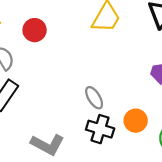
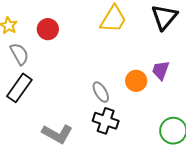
orange circle: (136, 121) -> (136, 81), moved

